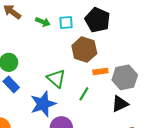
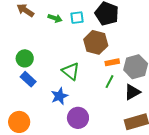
green line: (84, 94) -> (110, 82), moved
blue star: (43, 104) -> (59, 96), size x0.7

